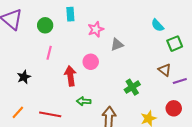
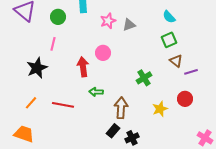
green square: (175, 44) -> (169, 40), moved
gray triangle: (117, 45) -> (129, 25), moved
pink line: (49, 53) -> (53, 44), moved
black star: (24, 77) -> (37, 68), size x1.5

